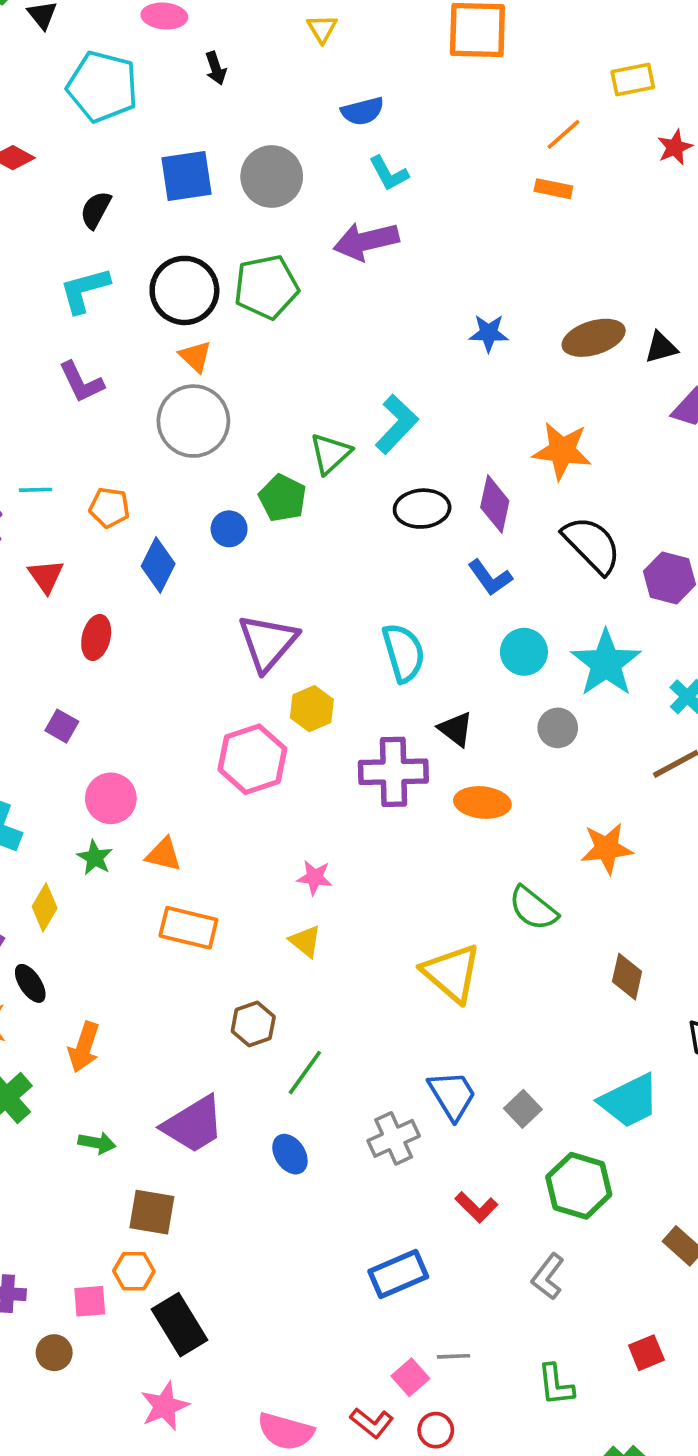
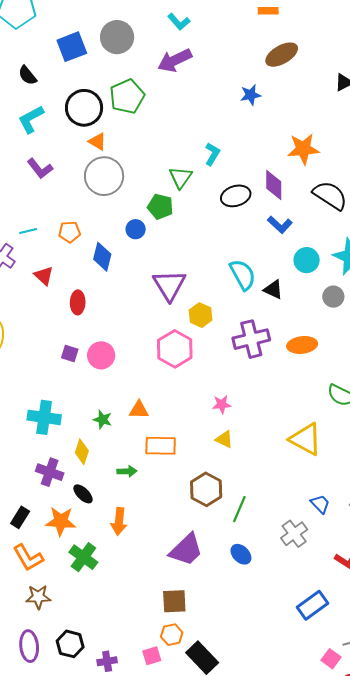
black semicircle: (96, 210) -> (27, 75), turned -55
brown ellipse: (594, 338) -> (282, 55), moved
cyan L-shape: (397, 424) -> (212, 154), size x0.7
black triangle: (456, 729) -> (273, 290), moved
pink circle: (111, 798) -> (101, 355), moved
brown hexagon: (253, 1024) -> (206, 489), size x1.4
blue trapezoid: (452, 1095) -> (320, 504), size x0.7
green arrow: (97, 1143) -> (127, 471), moved

